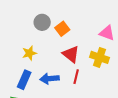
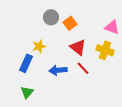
red line: (76, 77) -> (83, 68), turned -56
blue rectangle: (24, 80) -> (26, 63), moved

